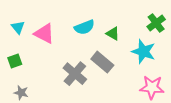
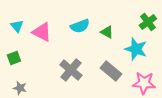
gray rectangle: (102, 62) -> (111, 71), moved

